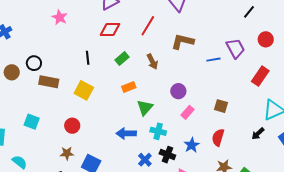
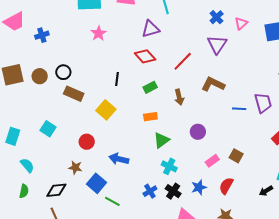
red diamond: (110, 30) -> (145, 56), turned 35
pink rectangle: (187, 112) -> (212, 161), moved
blue arrow: (126, 133) -> (119, 159), moved

